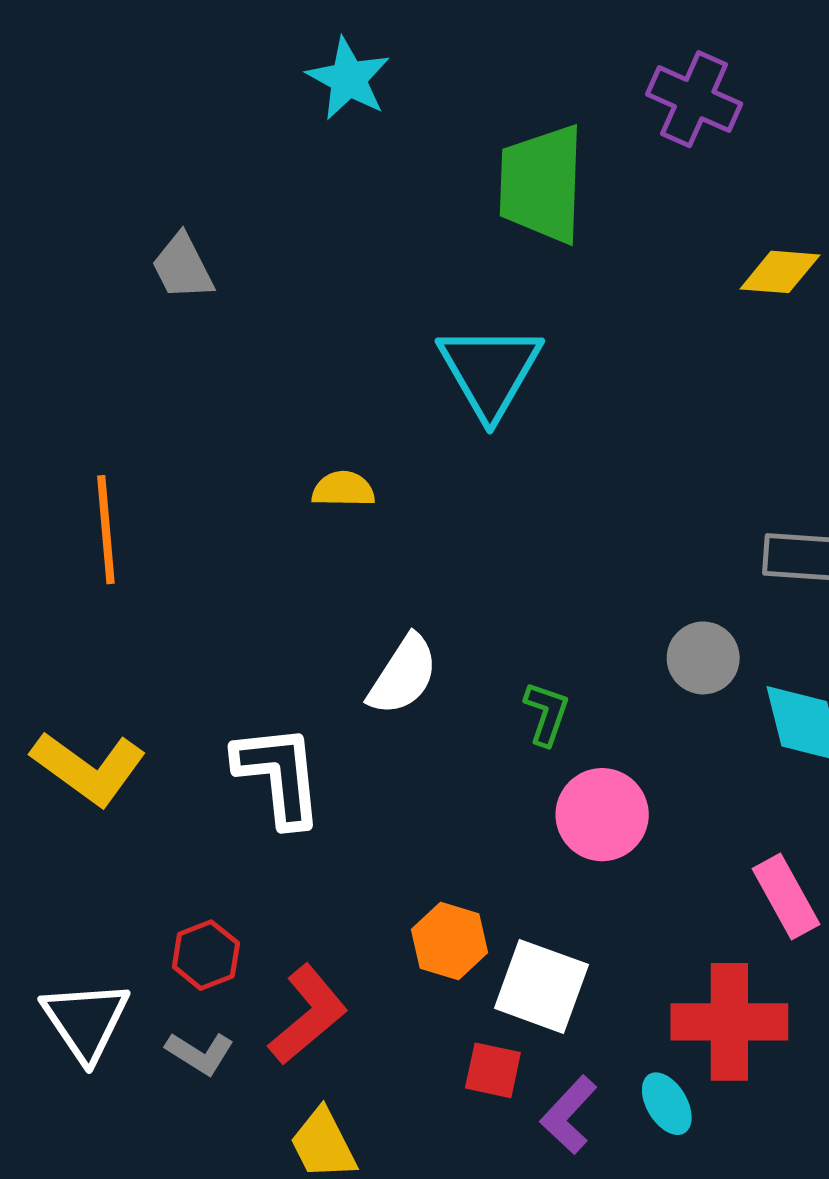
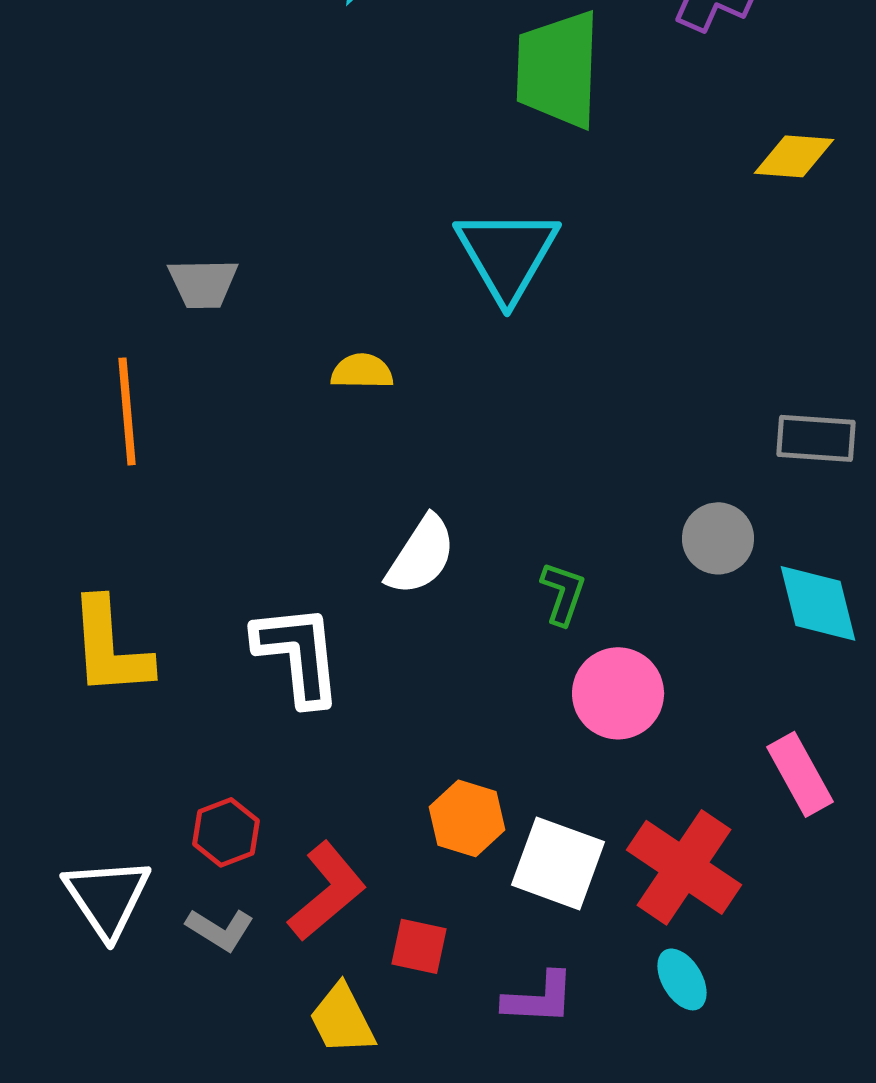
gray trapezoid: (183, 267) -> (203, 283), moved, turned -64
yellow L-shape: (89, 768) -> (110, 647), turned 50
red cross: (729, 1022) -> (684, 867), moved, turned 34
red square: (493, 1070) -> (419, 946), moved
purple L-shape: (569, 1115) -> (539, 998), moved, turned -130

